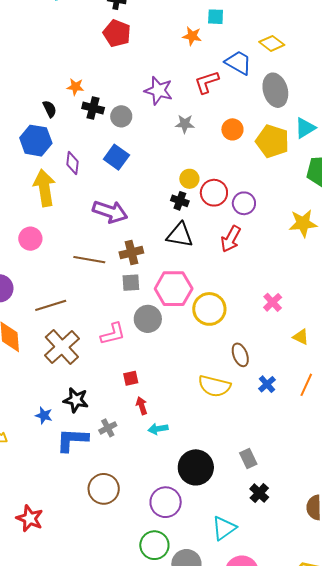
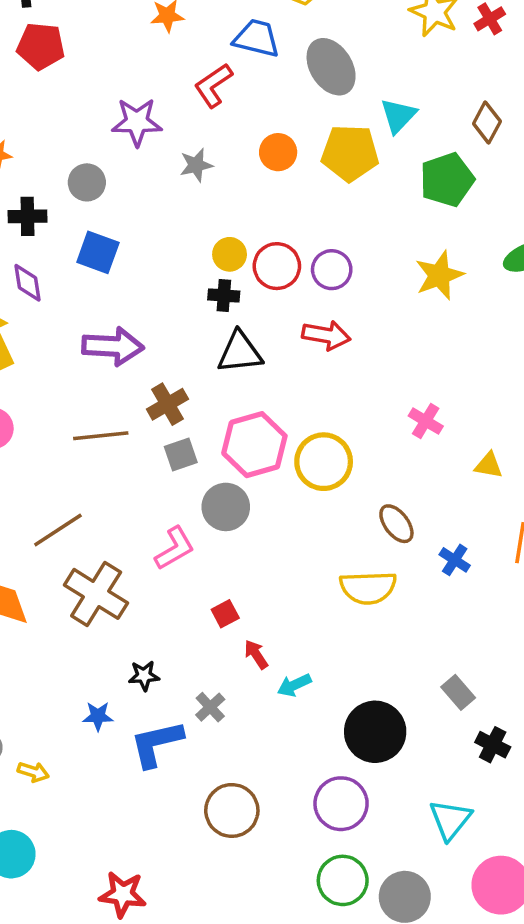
black cross: (93, 108) -> (27, 216), moved
red arrow: (231, 239) -> (326, 335), turned -92
black star: (76, 400) -> (144, 676), size x0.7

